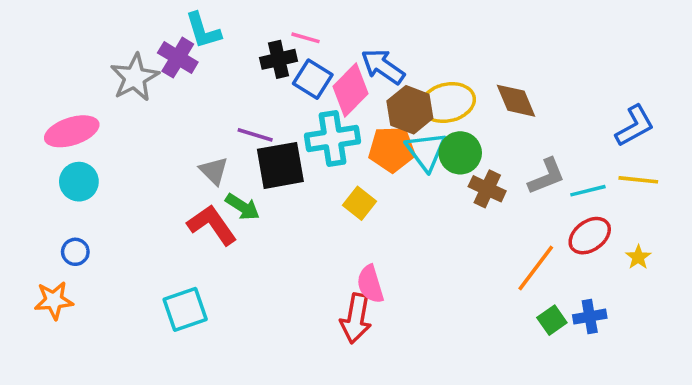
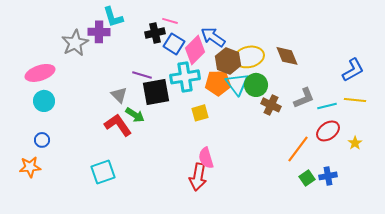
purple cross: (178, 58) -> (99, 32), turned -30
yellow square: (359, 203) -> (200, 113), turned 36

